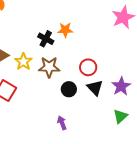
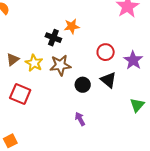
red circle: (88, 67) -> (106, 52), moved
purple star: (121, 86) -> (133, 60), moved

